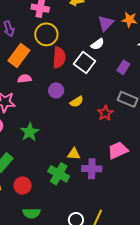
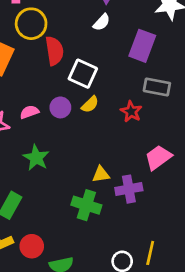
white square: (85, 62) -> (83, 74), moved
purple rectangle: (123, 67) -> (142, 46), size x1.6
pink semicircle: (25, 79) -> (29, 112), moved
purple circle: (56, 90) -> (60, 107), moved
red circle: (23, 186) -> (32, 246), moved

